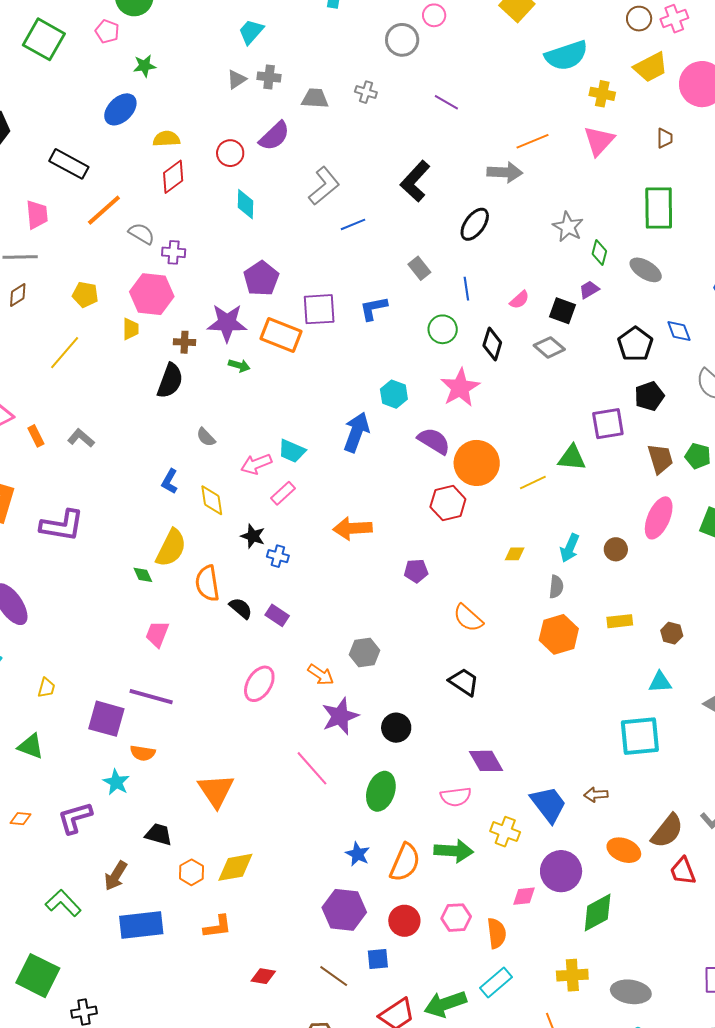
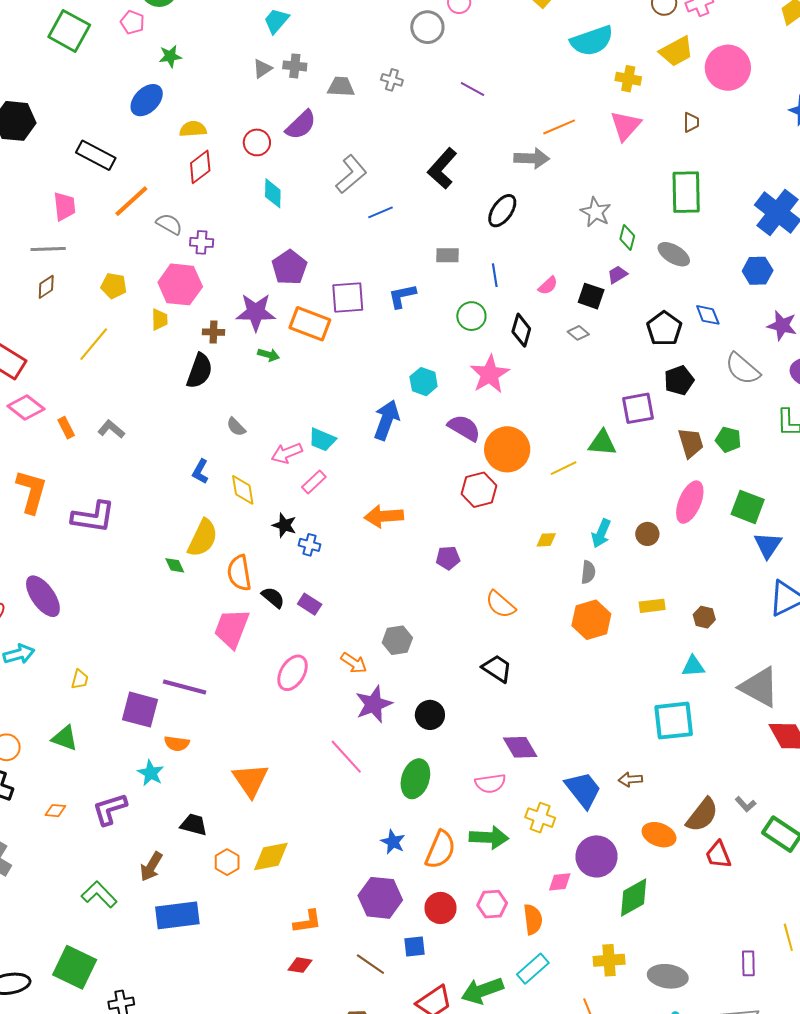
gray rectangle: (419, 268) -> (447, 255), turned -50
gray diamond: (549, 347) -> (578, 333), size x0.7
pink trapezoid: (157, 634) -> (232, 628), moved, size x1.5
orange L-shape: (218, 927) -> (307, 922), moved

